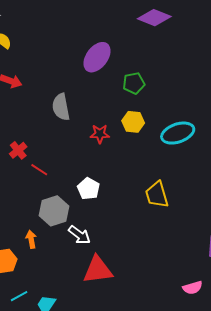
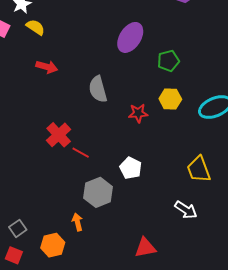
red cross: (18, 150) -> (59, 135), size x1.4
white arrow: (79, 235) -> (186, 210), moved
red triangle: (98, 270) -> (145, 248), size x0.7

